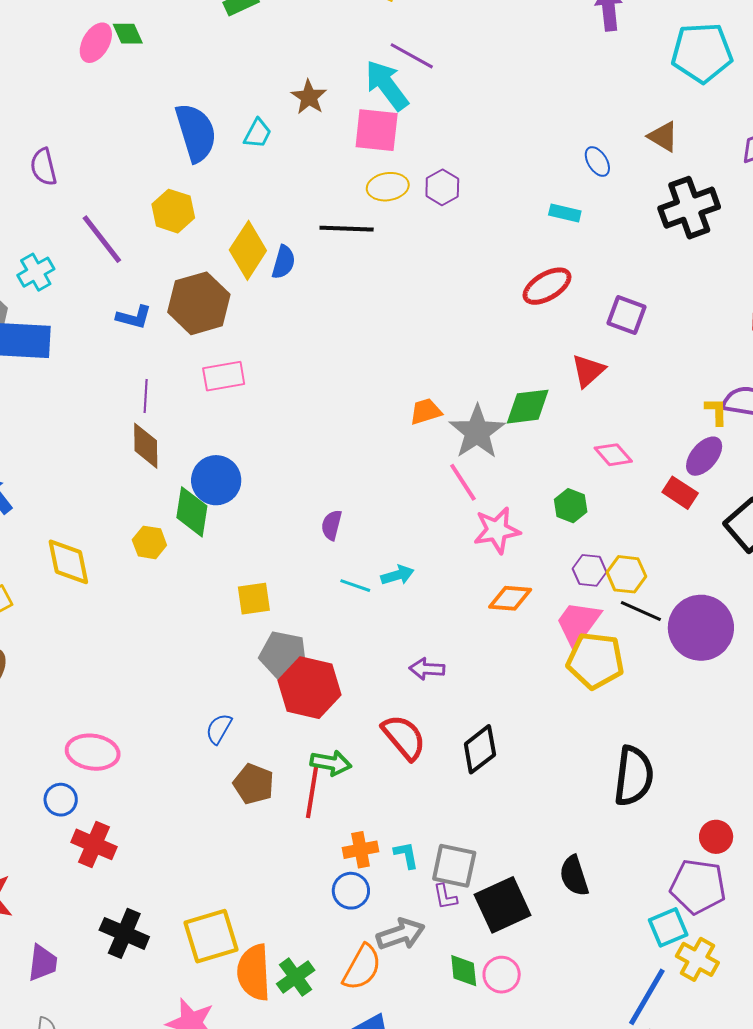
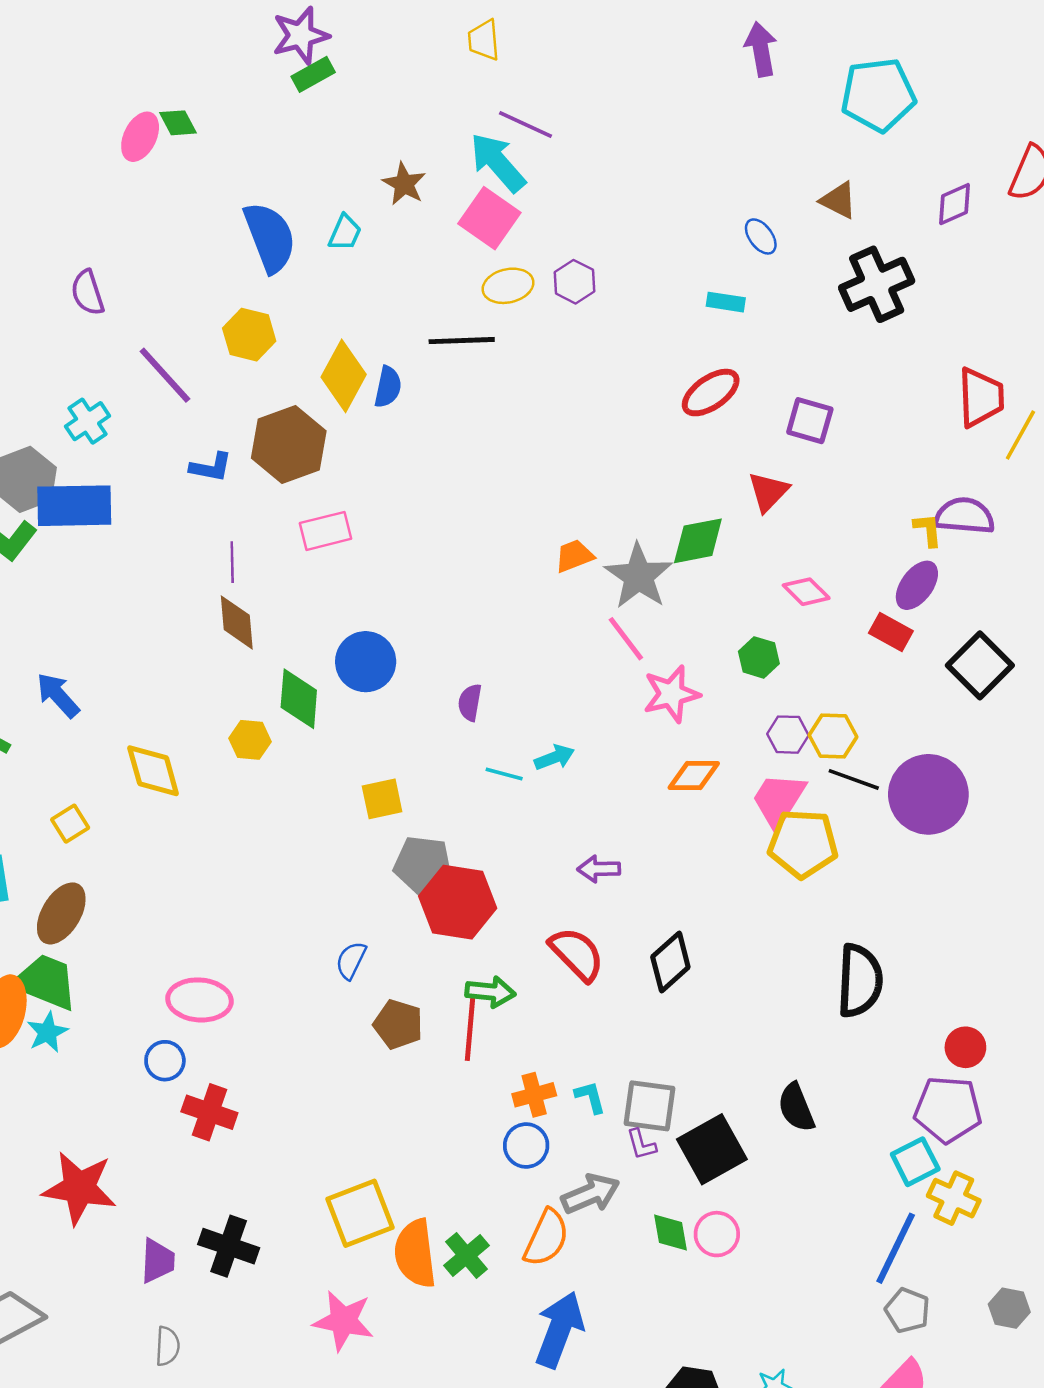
pink square: (377, 130) -> (489, 218), turned 33
blue circle: (216, 480) -> (366, 662), moved
black cross: (124, 933) -> (229, 1246), moved

